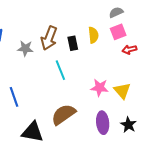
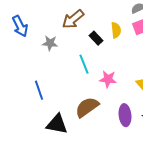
brown arrow: (49, 38) -> (73, 19), moved, turned 30
black rectangle: (73, 43) -> (96, 38), turned -32
pink star: (100, 88) -> (108, 79), moved

